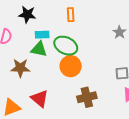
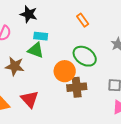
orange rectangle: (71, 15) -> (83, 20), moved, turned -40
green ellipse: (66, 46) -> (85, 56), moved
brown cross: (87, 97) -> (77, 87), moved

